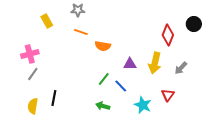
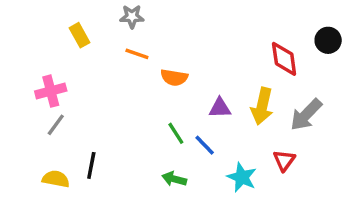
red diamond: (168, 35) -> (284, 59), turned -30
gray arrow: (181, 68) -> (306, 115), size x1.5
green line: (104, 79) -> (176, 133), turned -72
yellow semicircle: (33, 106) -> (56, 179), turned 91

